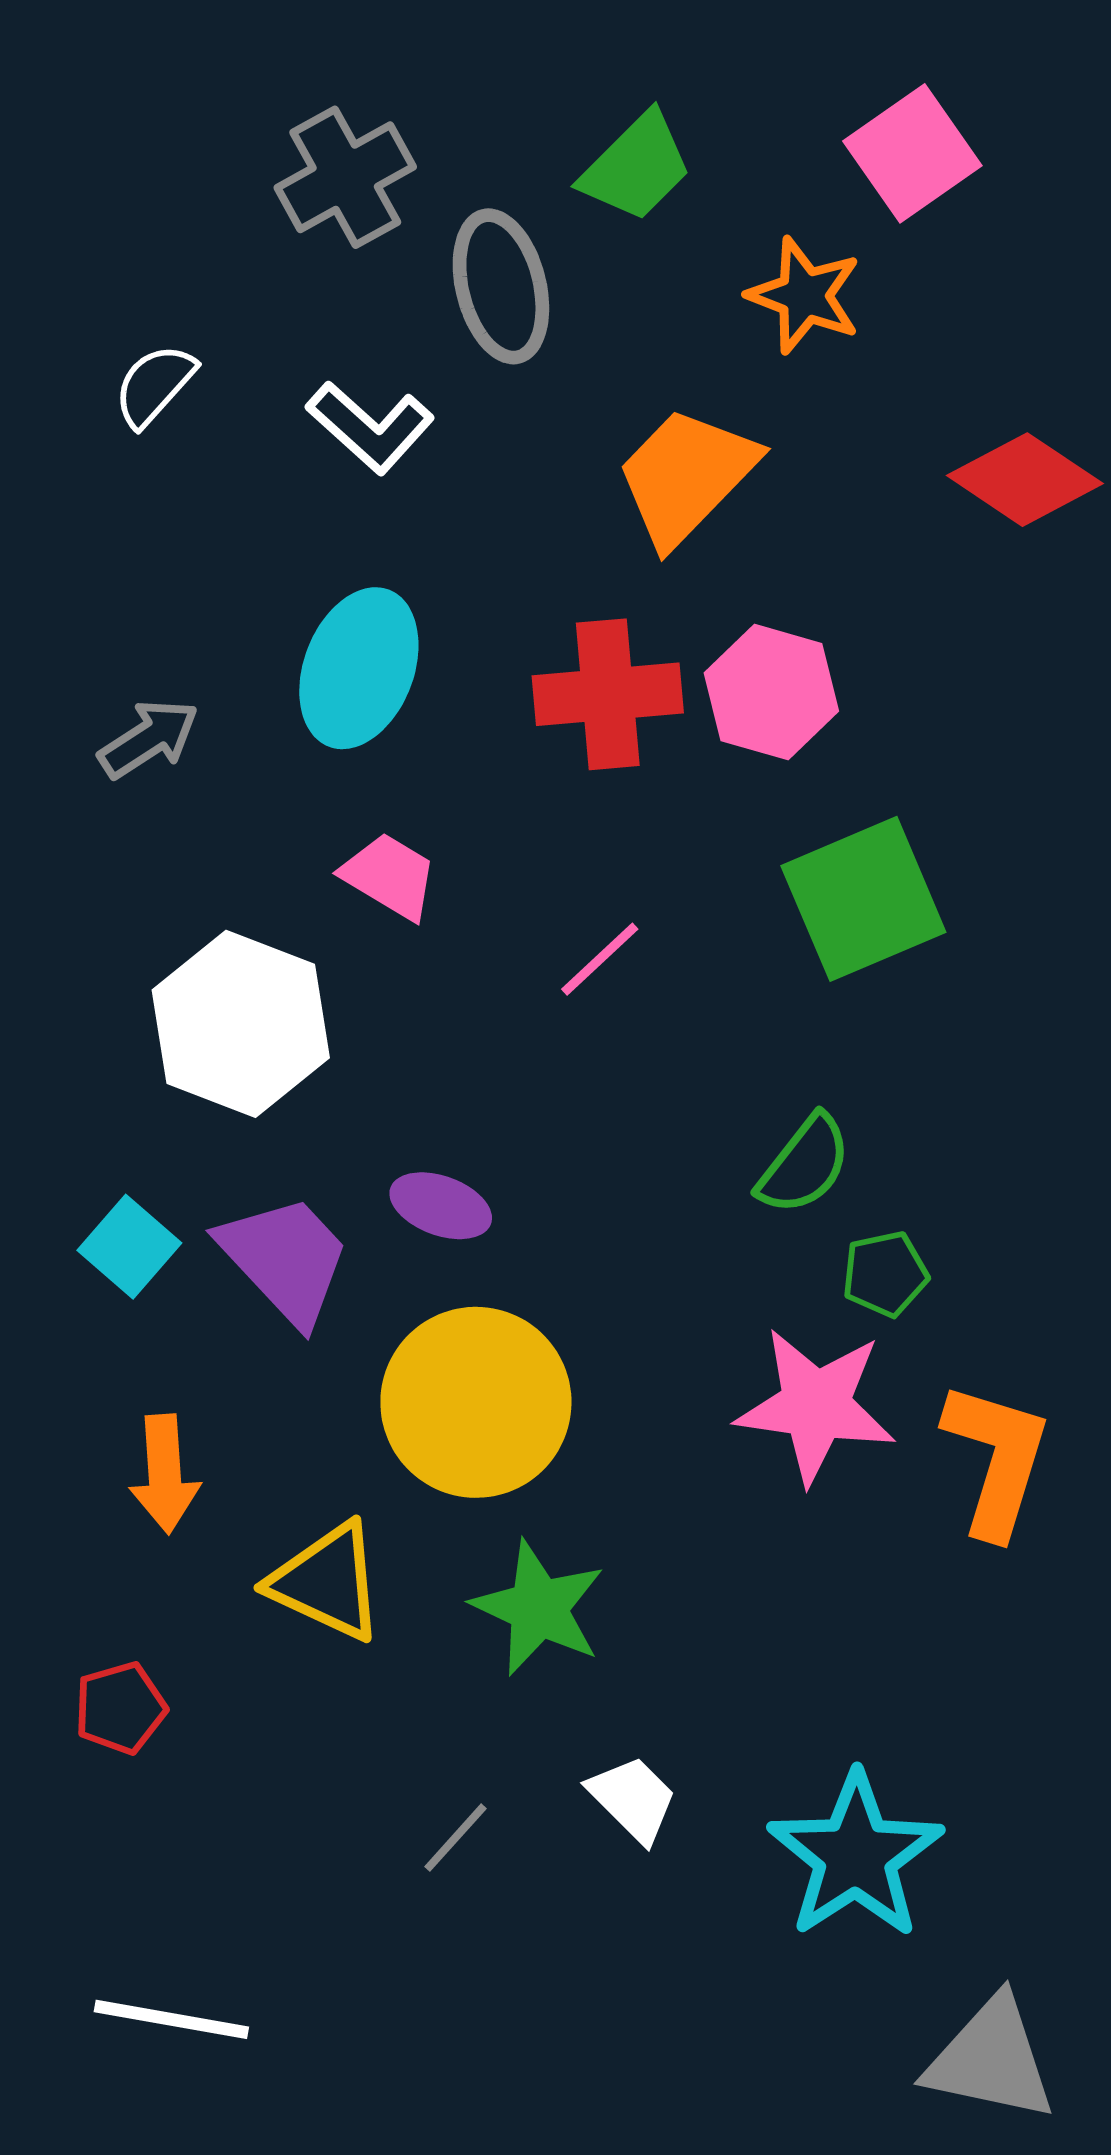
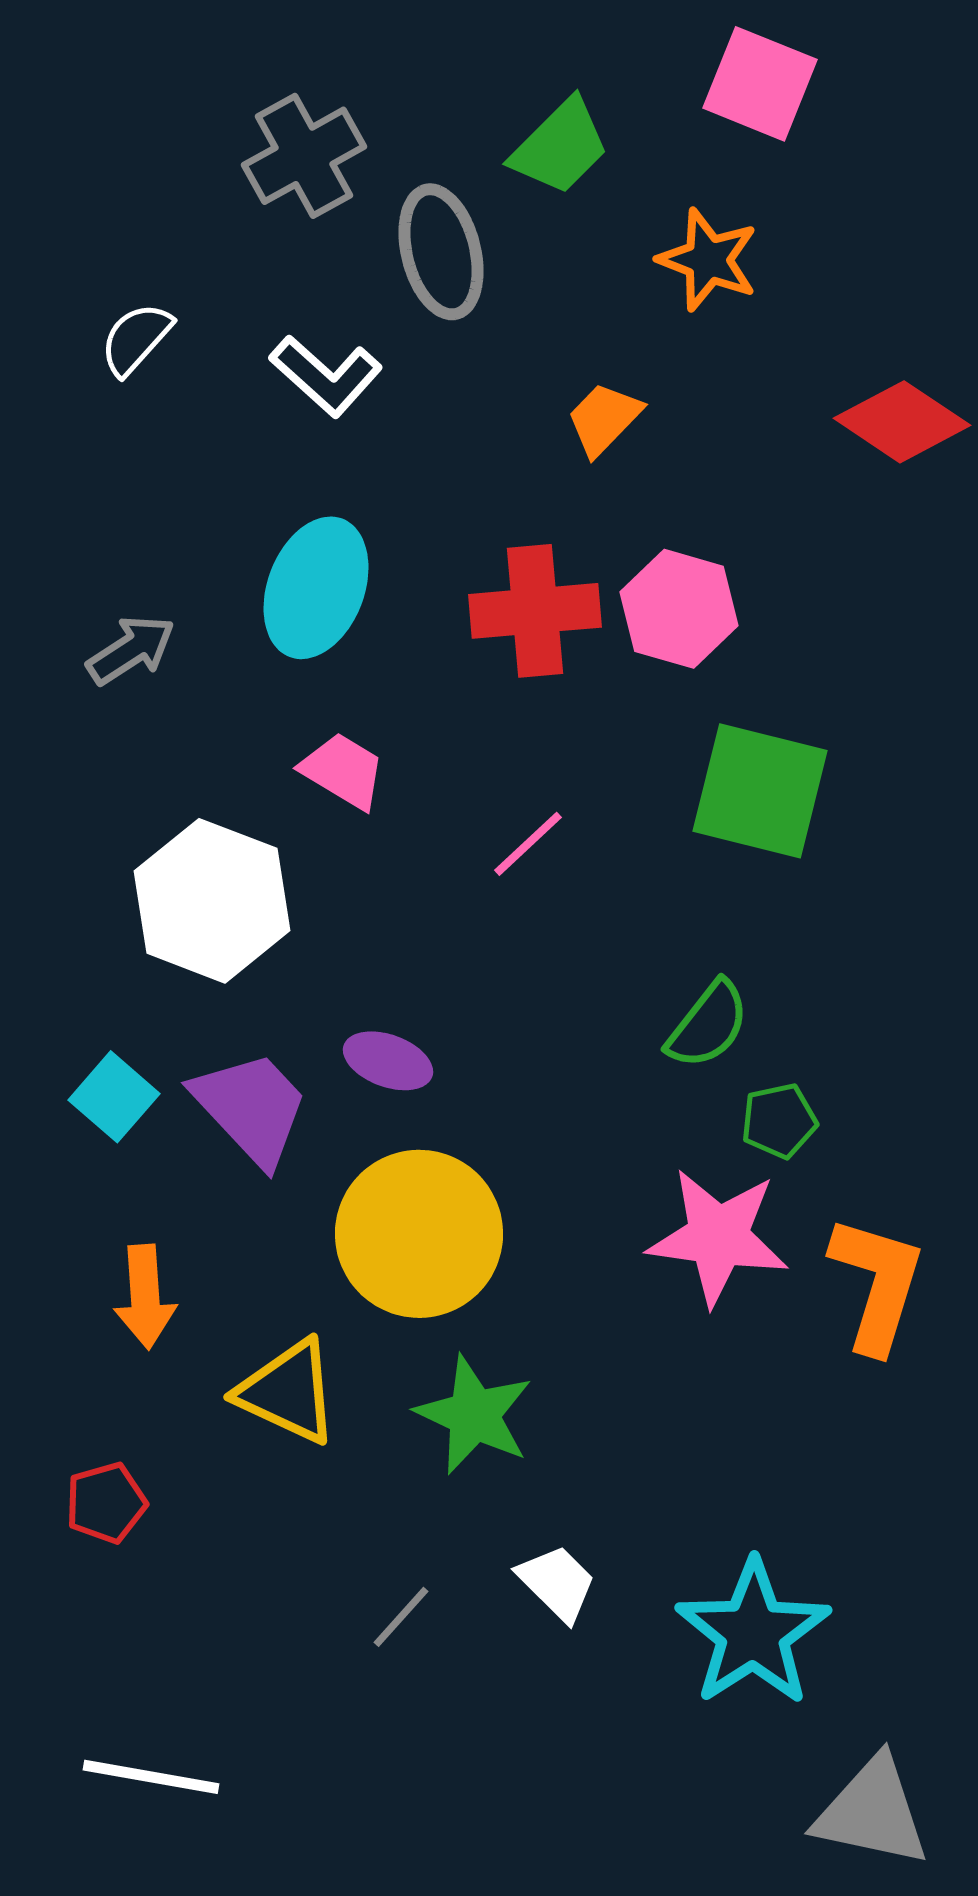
pink square: (912, 153) -> (760, 84), moved, turned -33
orange trapezoid: (686, 476) -> (604, 419), size x0.6
green square: (863, 899) -> (760, 791), turned 37

